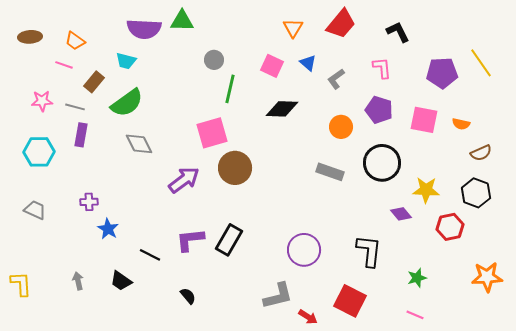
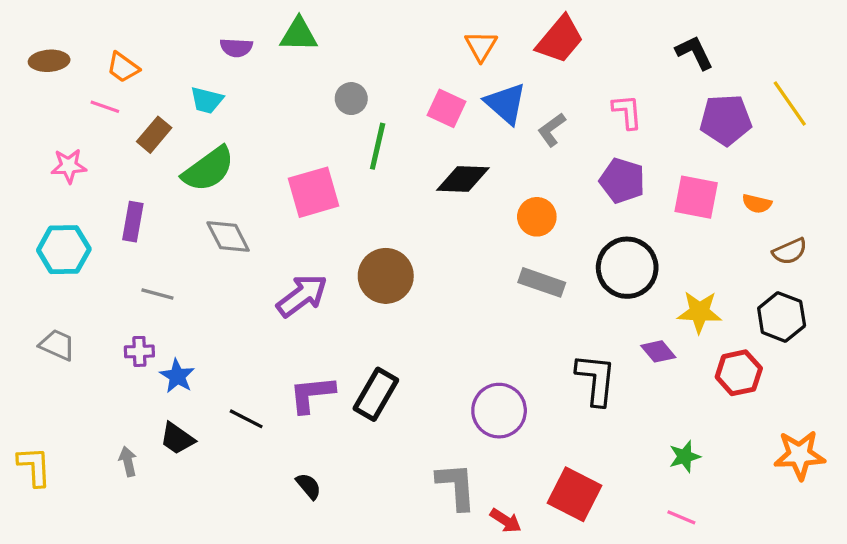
purple semicircle: (144, 29) -> (236, 48), size x0.6
black L-shape: (398, 32) -> (694, 53), moved
blue triangle: (308, 63) -> (506, 103), size x1.6
gray line: (75, 107) -> (157, 294), moved
orange circle: (341, 127) -> (537, 217), moved
pink square: (212, 133) -> (313, 192), moved
purple cross: (89, 202) -> (139, 351), moved
black L-shape: (369, 251) -> (596, 379), moved
black trapezoid: (121, 281) -> (177, 438), moved
gray L-shape: (278, 296) -> (456, 486), turned -80

